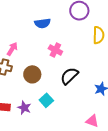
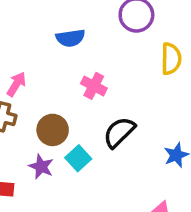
cyan square: (46, 100) -> (78, 158), moved
purple star: (24, 108) -> (41, 167), moved

